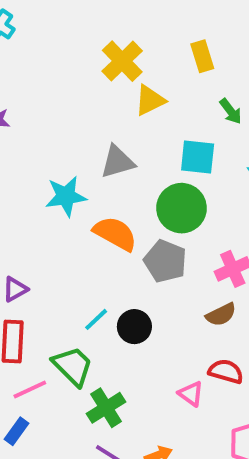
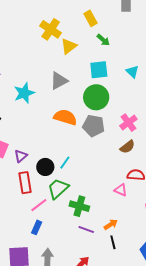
green arrow: (231, 111) -> (103, 40), moved
cyan star: (66, 196) -> (24, 93), moved
black circle: (134, 327) -> (45, 167), moved
green trapezoid: (73, 366) -> (58, 189), turned -75
green cross: (106, 408) -> (79, 206), turned -30

